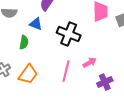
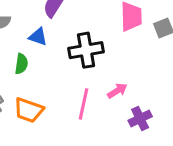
black cross: (69, 34) -> (86, 50), turned -30
orange trapezoid: (28, 74) -> (29, 110), turned 75

